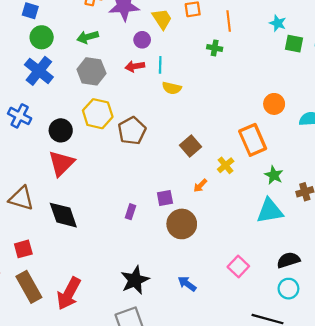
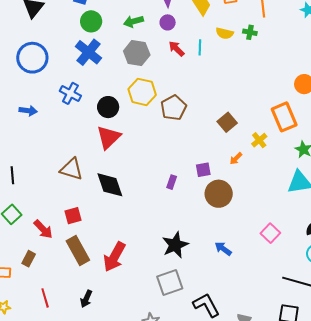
purple circle: (142, 40) -> (168, 22), moved
red arrow: (135, 66) -> (176, 49), turned 54
yellow semicircle: (172, 88) -> (225, 33), moved

